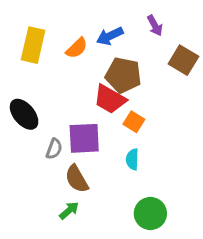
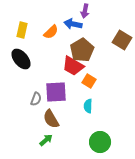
purple arrow: (155, 26) -> (85, 11), moved, turned 40
blue arrow: (110, 36) -> (73, 24), turned 36
yellow rectangle: (33, 45) -> (22, 30), size x0.7
brown pentagon: (123, 75) -> (82, 50), turned 30
black ellipse: (24, 114) -> (21, 59), moved

